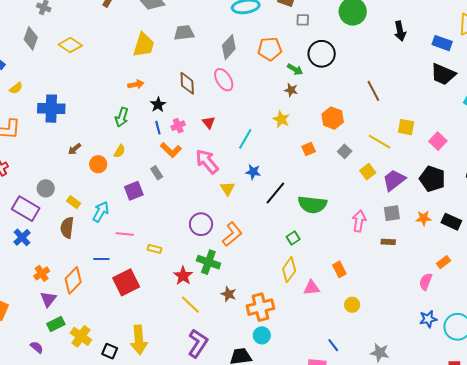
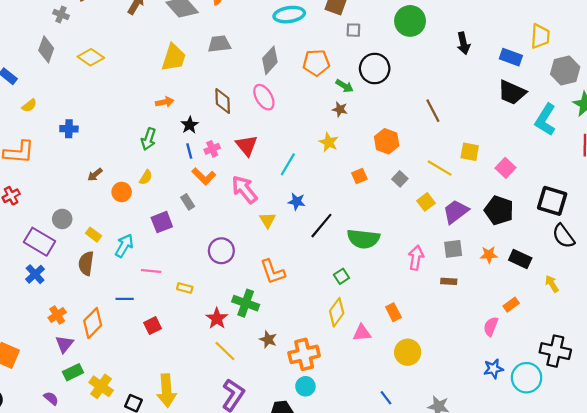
blue cross: (51, 109) -> (69, 129), size x0.6
red triangle: (209, 122) -> (247, 145), size x1.5
purple circle: (201, 224) -> (221, 251), moved
orange L-shape: (232, 234) -> (273, 272), turned 110
red square: (126, 282) -> (153, 326), size x0.6
yellow circle: (352, 305) -> (408, 352), size x1.5

